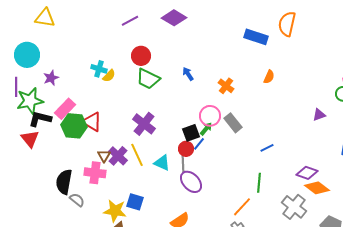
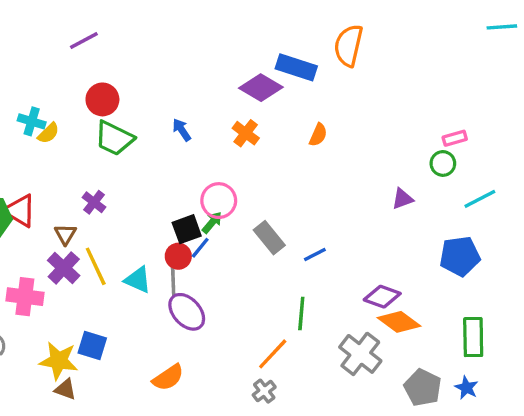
purple diamond: (174, 18) -> (261, 88), moved
orange cross: (226, 86) -> (246, 133), moved
gray rectangle: (233, 123) -> (269, 238), moved
purple cross: (144, 124) -> (94, 202), moved, size x0.6
brown triangle: (104, 156) -> (65, 234), moved

